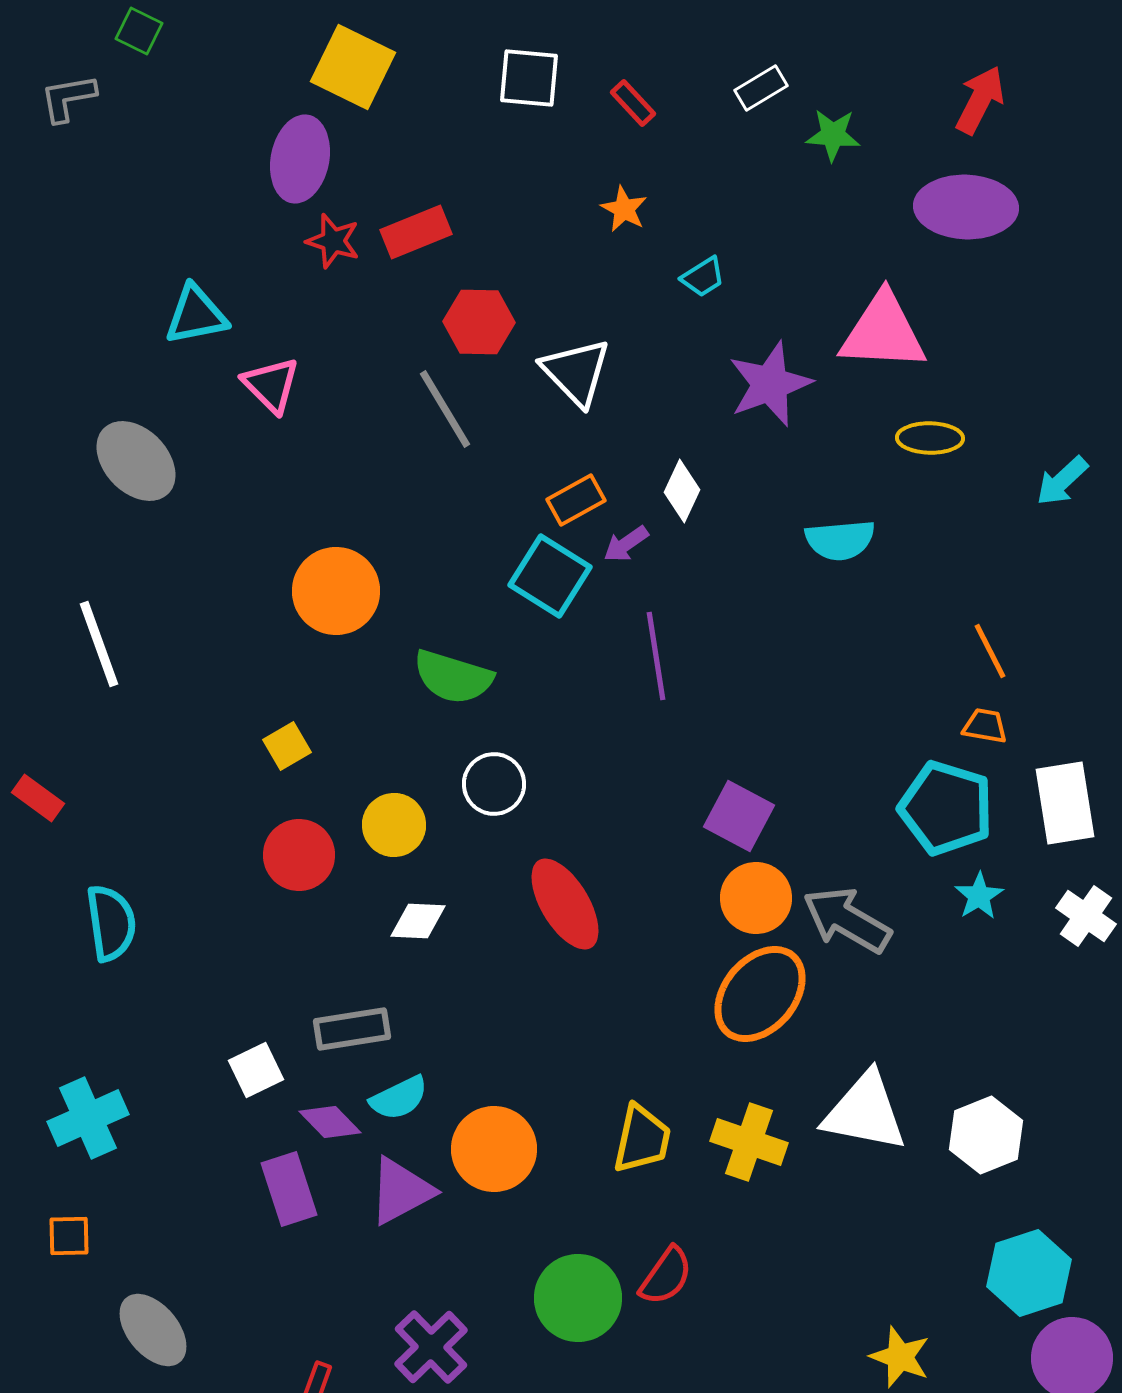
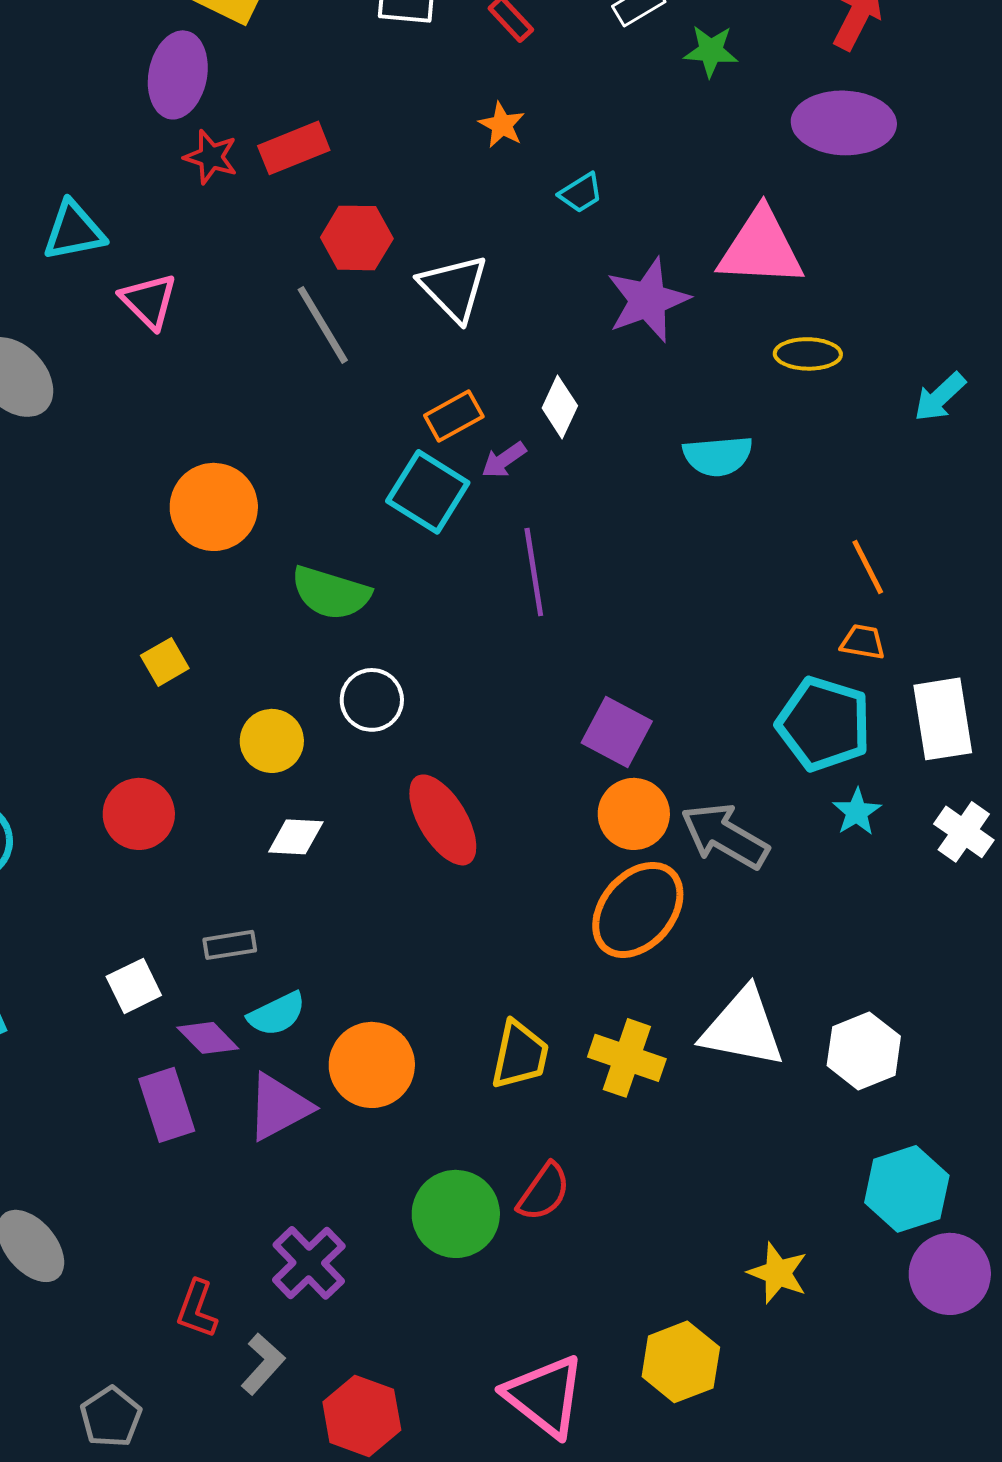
red circle: (299, 855) -> (139, 814), moved
gray rectangle: (352, 1029) -> (230, 945), size x0.7

